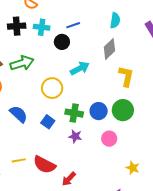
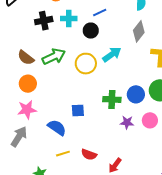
yellow circle: (52, 88) -> (86, 64), moved
blue semicircle: (19, 114) -> (57, 128), moved
blue square: (48, 122) -> (78, 111), moved, turned -32
purple star: (75, 136) -> (127, 122), moved
red semicircle: (44, 165) -> (89, 155), size x0.7

